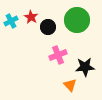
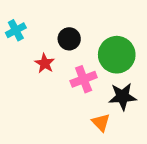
red star: (31, 17) -> (45, 63), moved
green circle: (77, 20) -> (117, 55), moved

